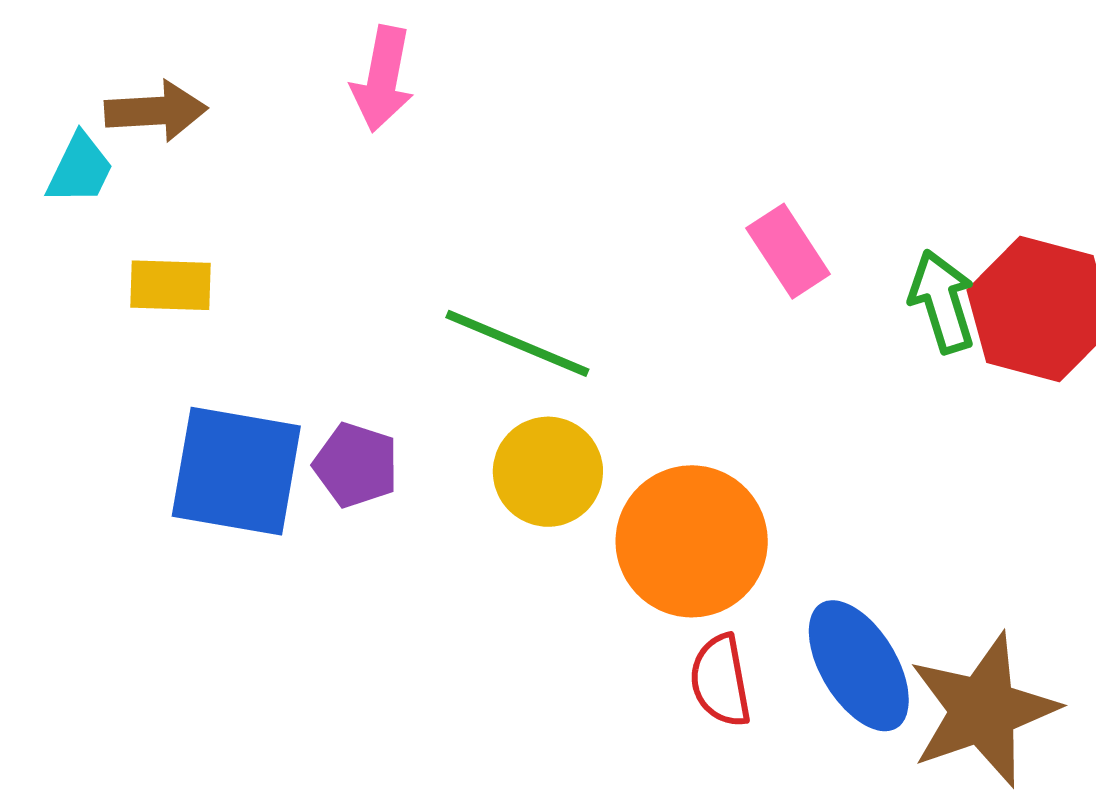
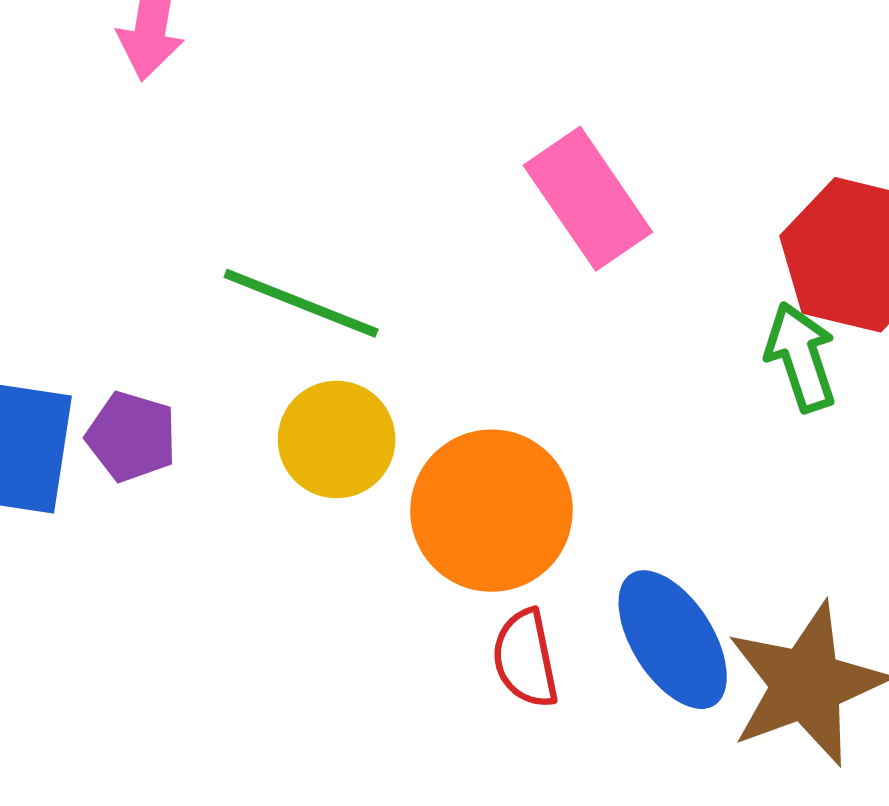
pink rectangle: (788, 251) -> (588, 199), size x1.4
green arrow: (942, 301) -> (801, 357), moved

